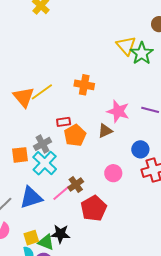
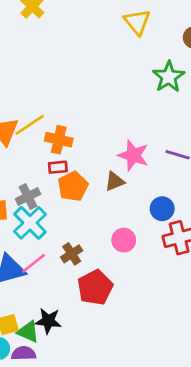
yellow triangle: (126, 46) -> (137, 22), moved
orange cross: (84, 85) -> (59, 140), moved
pink line: (61, 193) -> (34, 263), moved

